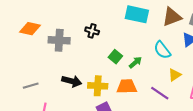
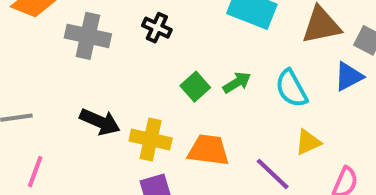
green arrow: (135, 62) -> (237, 83), moved

